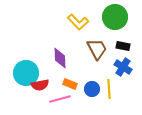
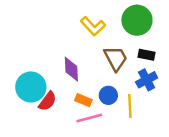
blue cross: (123, 67) -> (147, 80), turned 30
red semicircle: (40, 85) -> (48, 101), turned -42
blue circle: (92, 89) -> (108, 95), moved
pink line: (60, 99) -> (89, 118), moved

